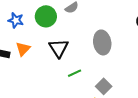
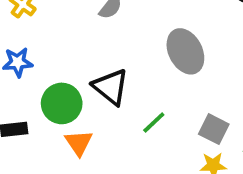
green circle: (46, 16) -> (62, 103), moved
orange triangle: (23, 49) -> (79, 143), moved

